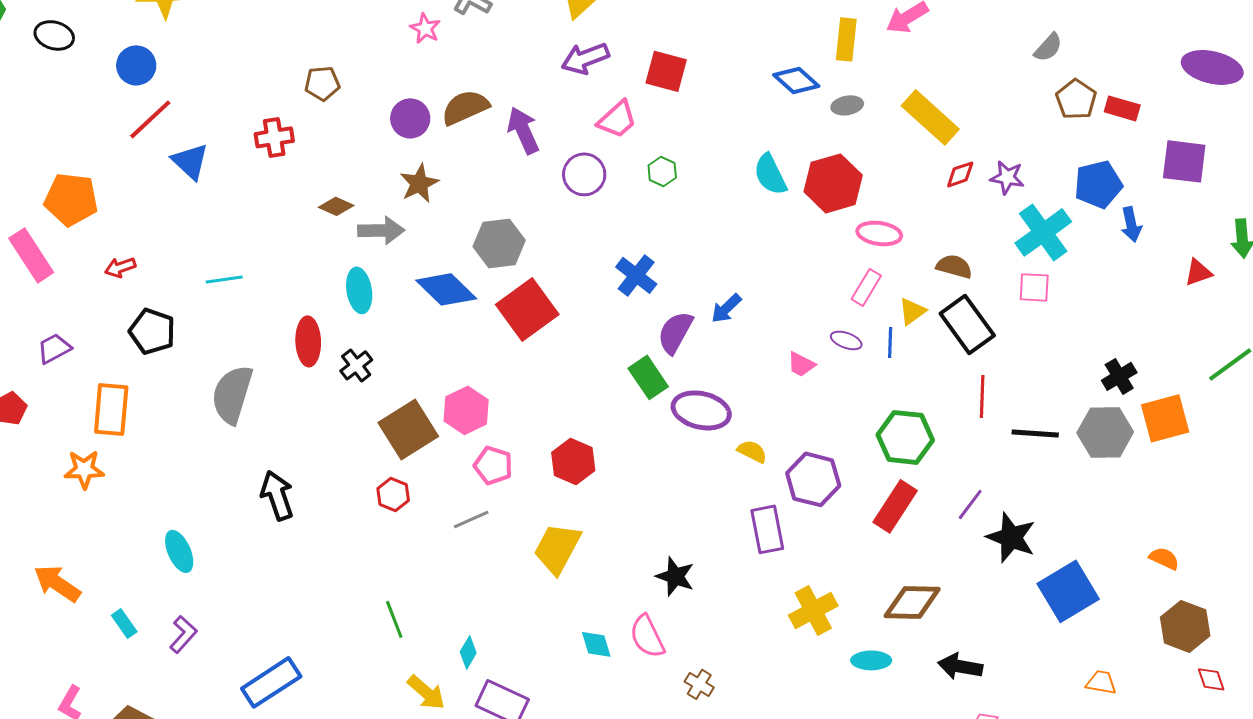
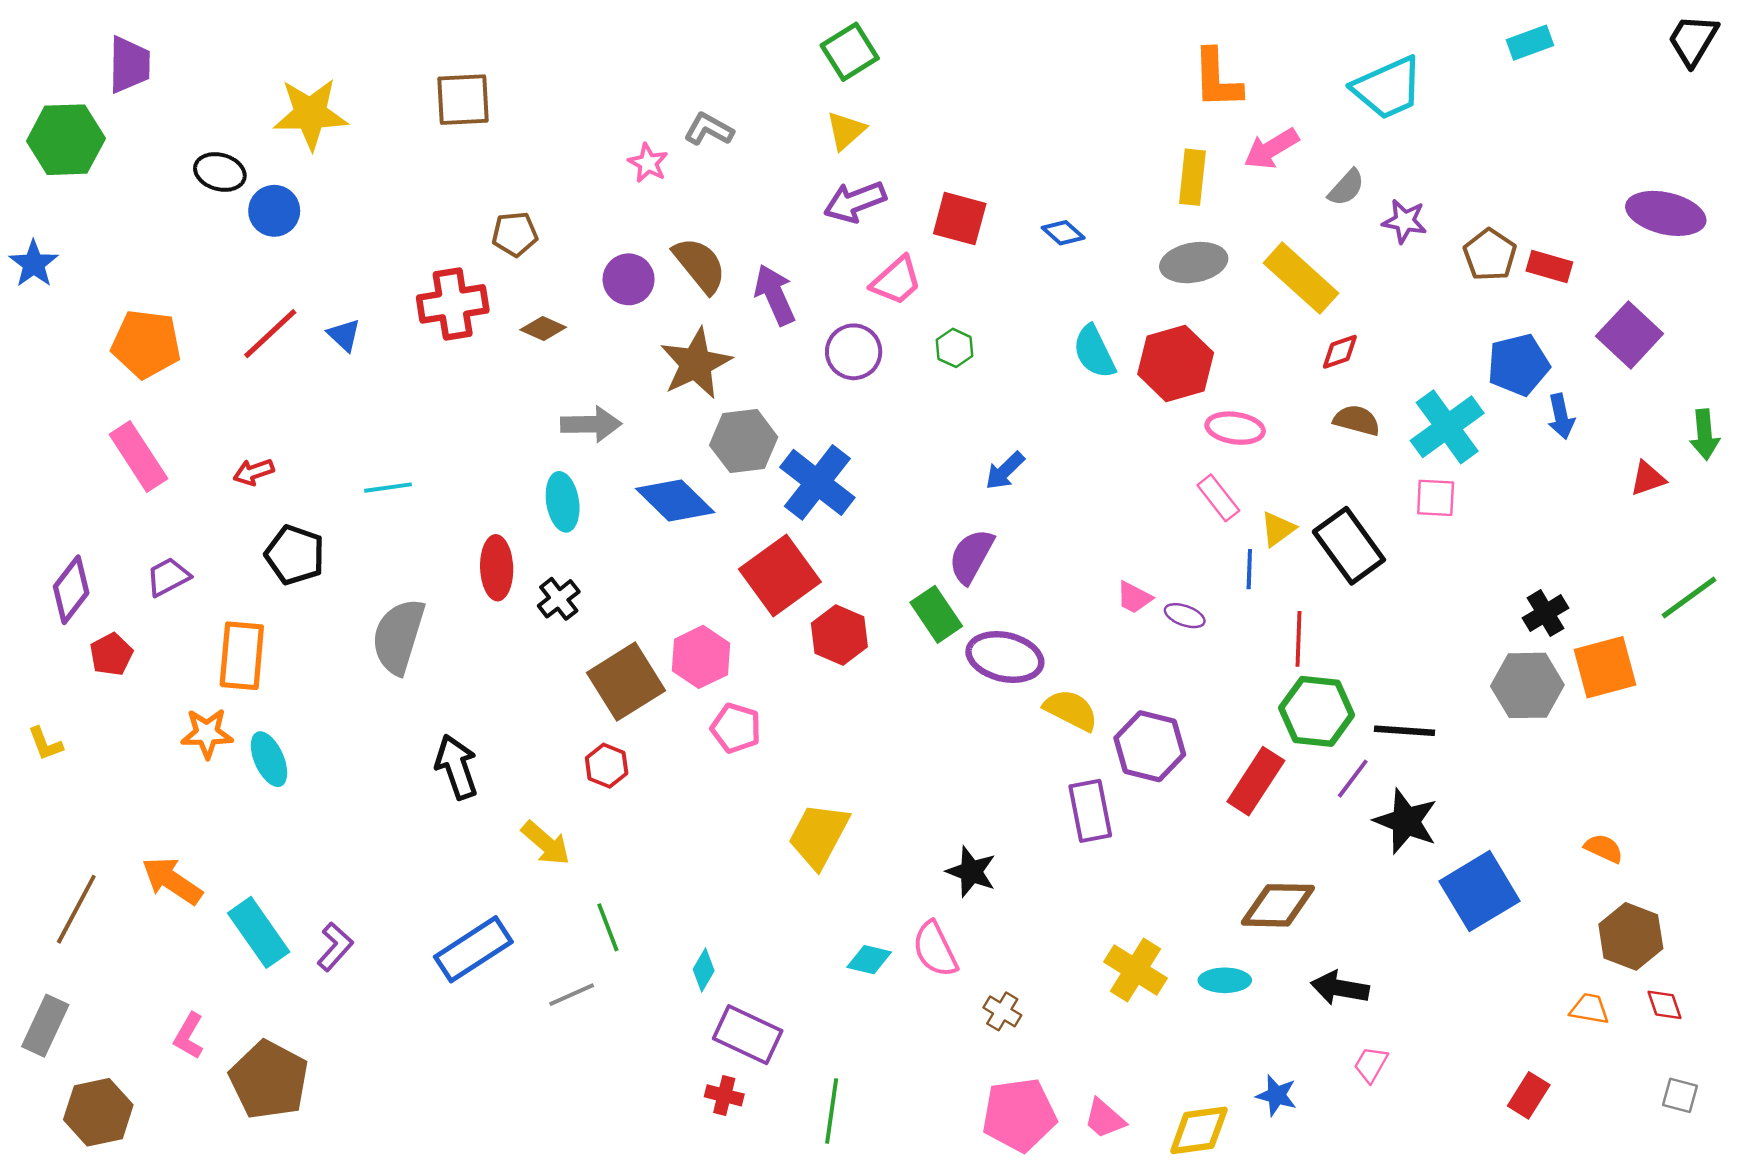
black ellipse: (54, 35) -> (220, 172), moved
gray semicircle: (1048, 47) -> (1346, 188), moved
blue diamond: (796, 80) -> (1063, 233), moved, size x0.7
gray ellipse: (847, 105) -> (1194, 263), size x1.6
brown semicircle: (465, 107) -> (700, 265), turned 75
red line: (150, 119) -> (270, 334), moved
red cross: (274, 137) -> (453, 304), size x1.4
blue triangle: (190, 161) -> (344, 335), size x0.7
purple square: (1184, 161) -> (1630, 335), turned 36
purple star: (1007, 177) -> (1405, 221), moved
brown star: (419, 183) -> (696, 363), moved, size x1.4
orange pentagon: (71, 199) -> (146, 344), moved
brown diamond: (336, 206) -> (543, 328), moved
brown semicircle: (954, 266) -> (1357, 420), moved
blue cross: (636, 275) -> (817, 482), moved, size x1.4
pink rectangle: (866, 287) -> (1218, 498), turned -69
blue arrow: (726, 308) -> (1005, 471), moved
red square: (527, 309) -> (780, 576), moved
purple ellipse: (846, 340) -> (1185, 616), moved
red line: (982, 396) -> (1298, 639), moved
black line: (1035, 433) -> (1405, 731), moved
green hexagon: (905, 437) -> (1317, 711), moved
yellow semicircle: (752, 451) -> (1071, 710), size x1.4
red hexagon: (573, 461) -> (839, 635), moved
gray line: (471, 519) -> (572, 995), moved
cyan ellipse: (179, 551) -> (269, 759), moved
yellow cross: (813, 610) -> (1136, 970), moved, turned -30
cyan rectangle: (124, 623) -> (259, 932), size x1.8
cyan diamond: (596, 644) -> (869, 960), turned -60
blue rectangle: (271, 682) -> (473, 949), moved
orange trapezoid: (1101, 682) -> (1589, 1009), moved
yellow arrow: (426, 692) -> (546, 843), moved

